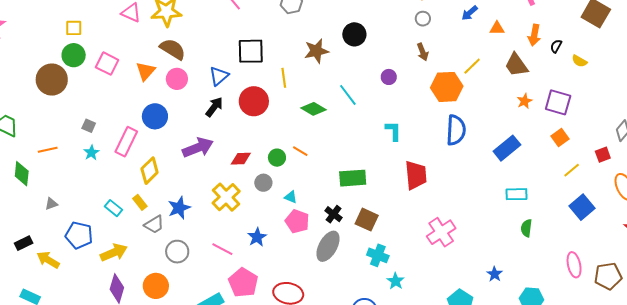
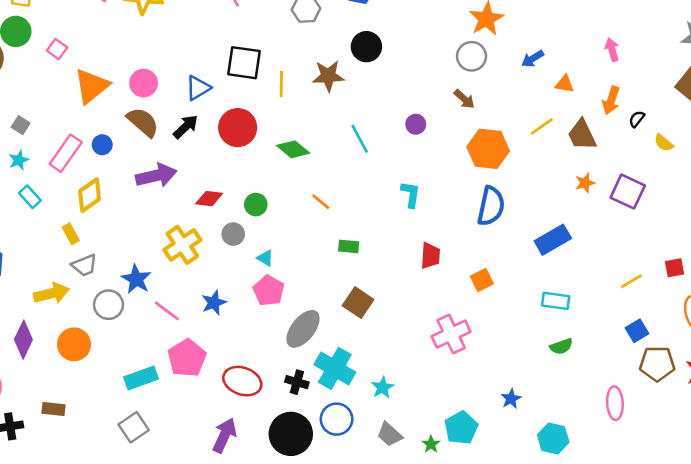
gray circle: (423, 19) -> (472, 56), size x1.5
black circle: (354, 34) -> (366, 47), moved
brown semicircle: (173, 49) -> (143, 122), moved
brown arrow: (423, 52) -> (464, 99), turned -36
pink square: (107, 64) -> (57, 49), size x0.7
yellow line: (472, 66) -> (542, 126), moved
orange triangle: (146, 71) -> (92, 86), moved, size x1.4
yellow line: (284, 78) -> (281, 84), moved
green diamond: (313, 109) -> (293, 149), moved
blue circle: (155, 116) -> (102, 145), moved, size x0.6
orange square: (560, 137) -> (482, 280), moved
orange line: (300, 151) -> (321, 202), moved
red trapezoid: (416, 175) -> (430, 256), size x0.7
green rectangle: (353, 178) -> (349, 246), size x0.6
blue square: (582, 207) -> (637, 331), size x0.7
cyan rectangle: (113, 208) -> (30, 197), moved
blue star: (179, 208) -> (136, 279), moved, turned -30
black cross: (334, 214) -> (297, 382), moved, turned -30
green semicircle: (526, 228) -> (561, 346), turned -126
yellow arrow: (114, 252) -> (52, 293), moved
cyan cross: (378, 255) -> (335, 368), moved, size x1.4
brown pentagon: (608, 276) -> (657, 364), moved

